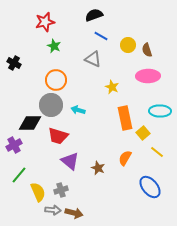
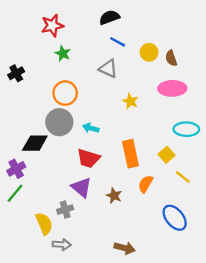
black cross: (14, 63) -> (16, 73), turned 32
orange rectangle: (125, 118) -> (130, 154), moved
red trapezoid: (58, 136) -> (88, 158), moved
green line: (19, 175) -> (15, 193), moved
gray cross: (61, 190) -> (65, 210), moved
brown arrow: (74, 213) -> (125, 248), moved

